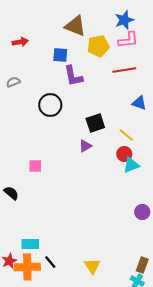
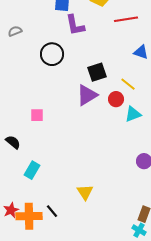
purple triangle: (85, 146) -> (87, 95), size x1.6
red circle: (124, 154) -> (116, 99), moved
cyan rectangle: (30, 244) -> (32, 170), moved, turned -60
yellow triangle: (92, 266) -> (85, 192), moved

